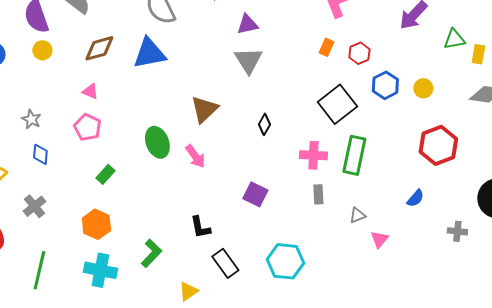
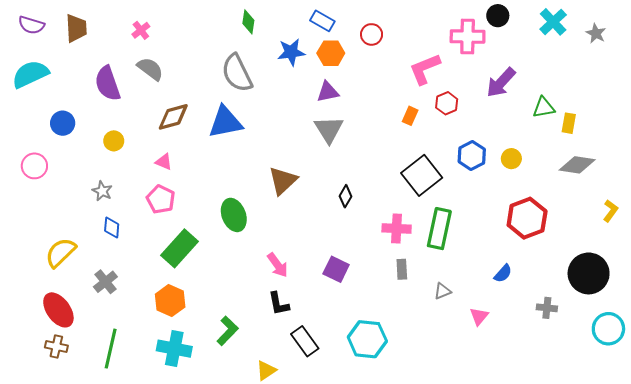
yellow circle: (42, 50) -> (114, 141), moved
red hexagon: (359, 53) -> (447, 103), moved
pink arrow: (195, 156) -> (278, 265), moved
green rectangle: (105, 174) -> (179, 248), size x1.8
pink triangle: (379, 239) -> (479, 316), moved

